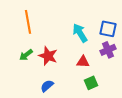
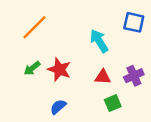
orange line: (28, 22) -> (35, 27), turned 55
blue square: (108, 29) -> (134, 22), moved
purple cross: (108, 50) -> (134, 76), moved

